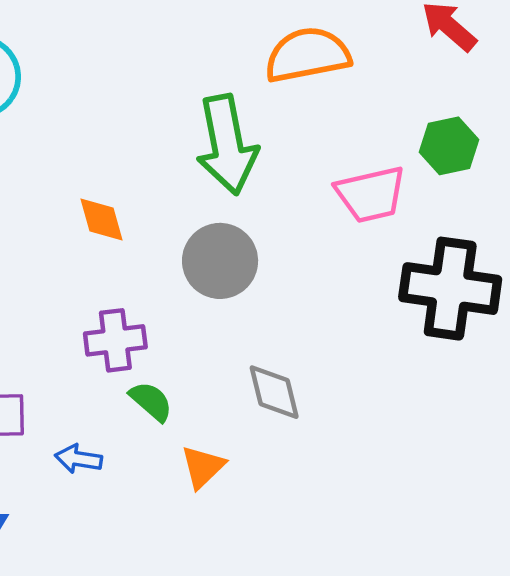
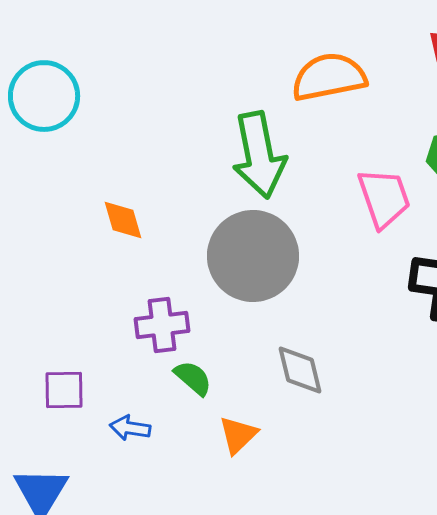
pink trapezoid: (371, 194) -> (384, 198), turned -96
orange diamond: (102, 220) -> (123, 220), moved
gray circle: (220, 261) -> (253, 256), size x1.4

